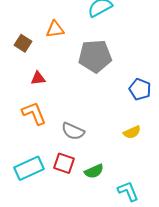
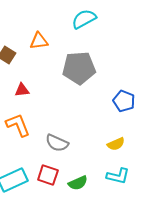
cyan L-shape: (128, 191) -> (118, 176), moved, turned 125

